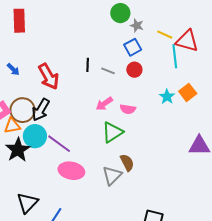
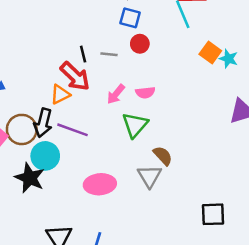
blue square: (133, 47) -> (130, 18), turned -30
red arrow: (49, 76) -> (75, 76), moved
cyan star: (167, 97) -> (229, 59), moved
orange triangle: (12, 126) -> (60, 94), moved
purple line: (59, 144) -> (73, 130), moved

